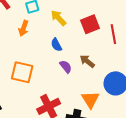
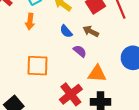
brown arrow: (87, 61) -> (91, 31), moved
orange triangle: (90, 100) -> (97, 74), moved, turned -42

